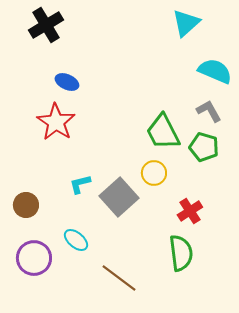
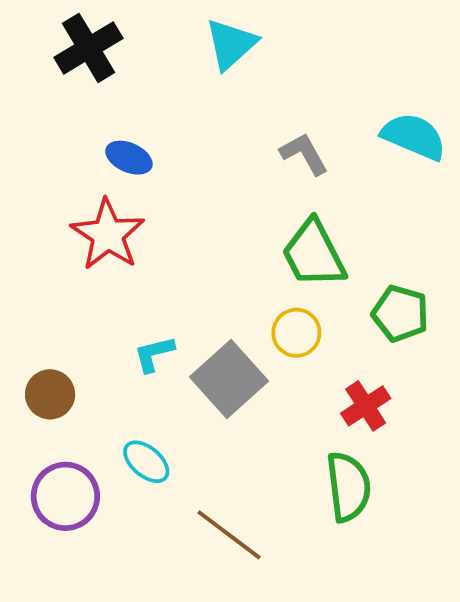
cyan triangle: (186, 23) -> (231, 44), moved
gray L-shape: (209, 111) -> (304, 154), moved
green pentagon: (204, 147) -> (400, 314), moved

